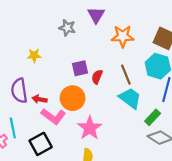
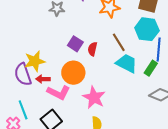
yellow star: (34, 55) -> (35, 61), moved, size x1.5
purple square: (80, 68) -> (75, 44), turned -35
green rectangle: (153, 117) -> (151, 68), moved

